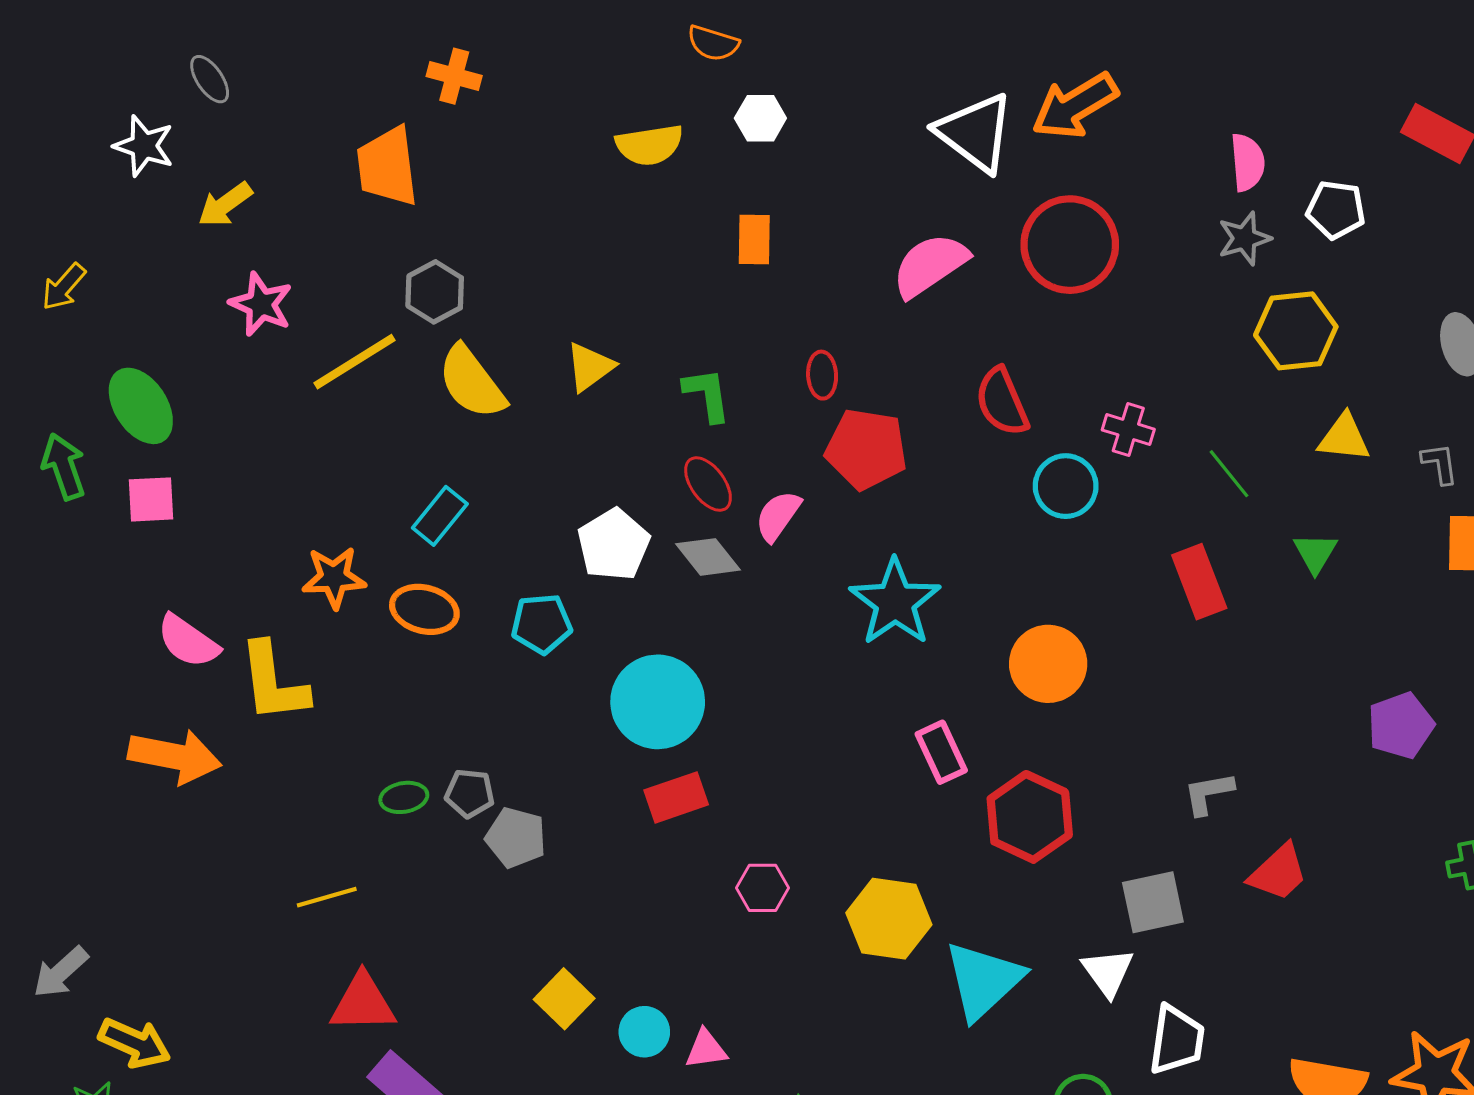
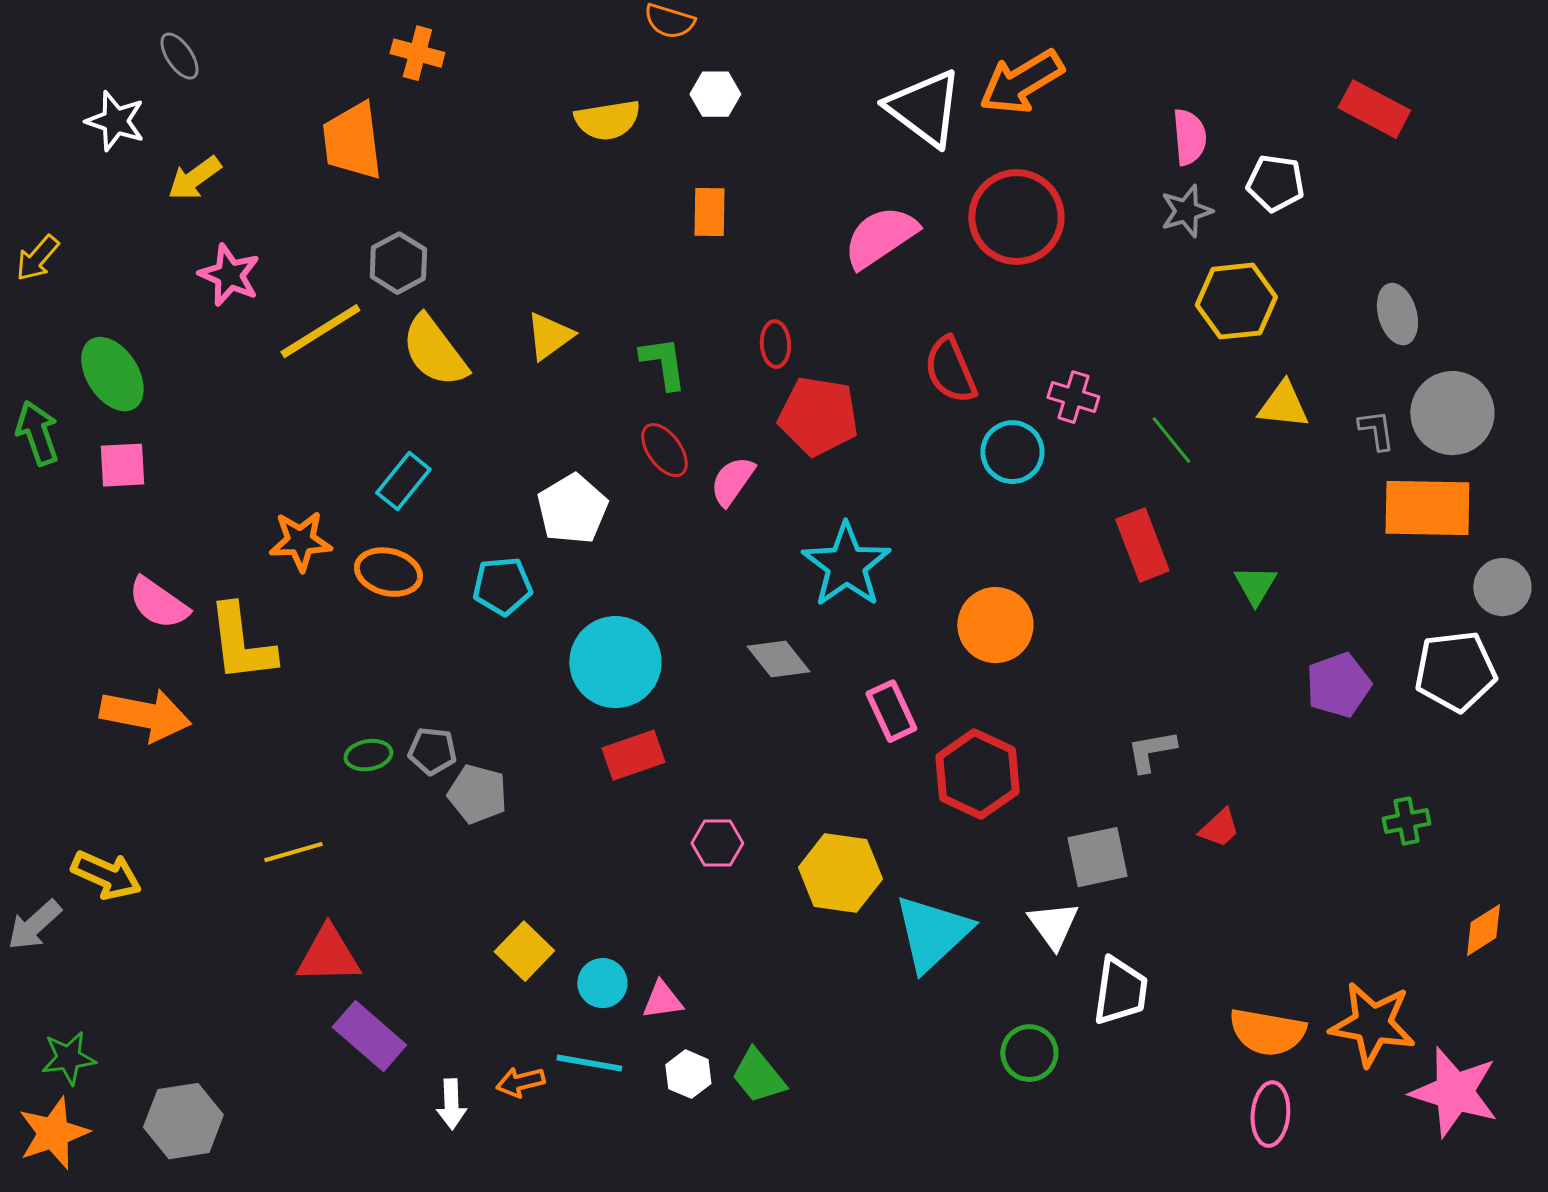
green triangle: (1315, 553) -> (1255, 585), moved
gray diamond: (708, 557) -> (778, 659), moved
red trapezoid: (1278, 872) -> (1219, 828), size x0.7
yellow arrow: (135, 1043) -> (106, 875), moved

